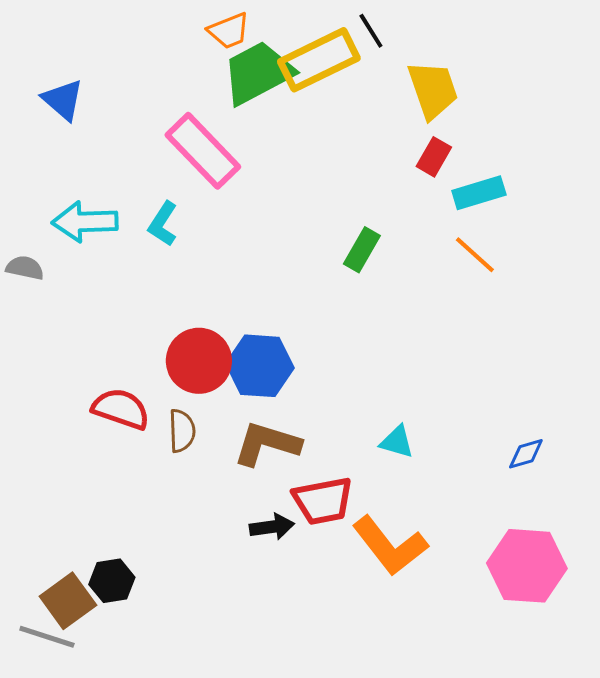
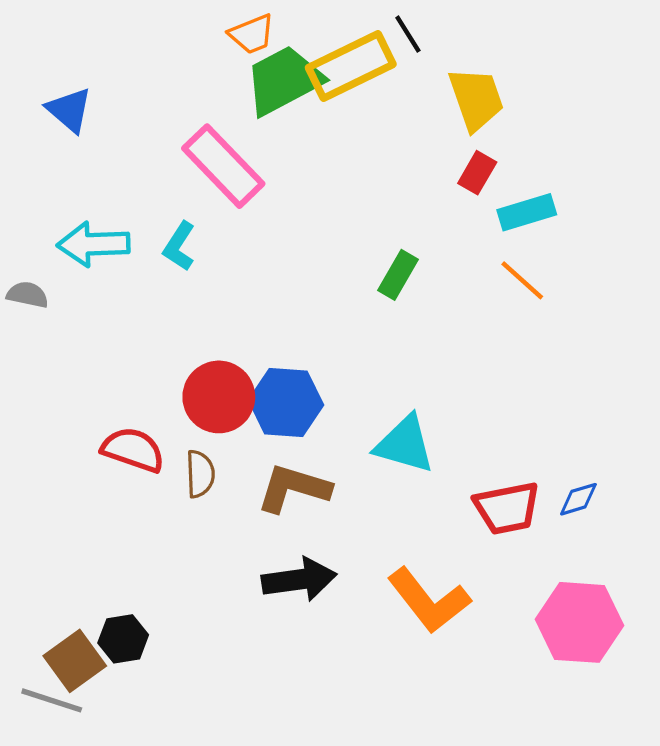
cyan triangle: (397, 442) -> (405, 444), moved, size x1.6
red trapezoid: (323, 501) -> (507, 508), moved
black arrow: (272, 527) -> (299, 579), size x1.5

